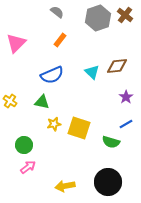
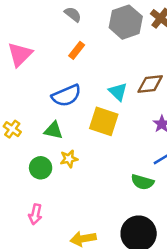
yellow square: (79, 128) -> (104, 121), moved
green circle: (24, 145) -> (41, 168), moved
pink arrow: (28, 167) -> (35, 214), turned 140

